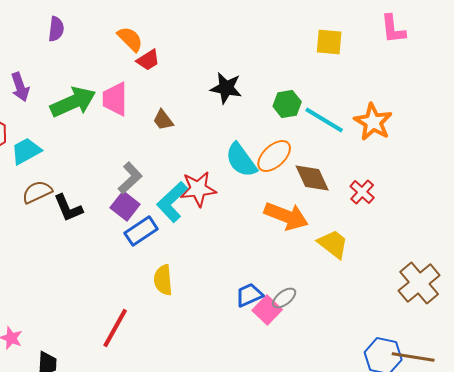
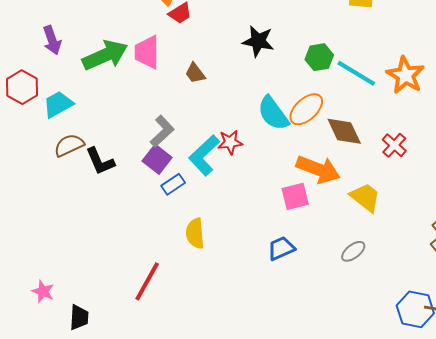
red star: (198, 189) -> (230, 142), size x0.7
blue rectangle: (141, 231) -> (173, 184), size x0.7
gray ellipse: (284, 298) -> (353, 251), moved
pink square: (267, 310) -> (295, 196), moved, turned 32

